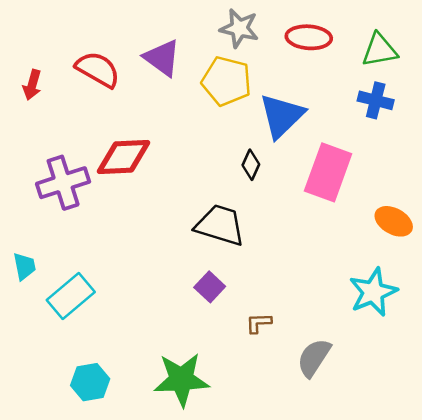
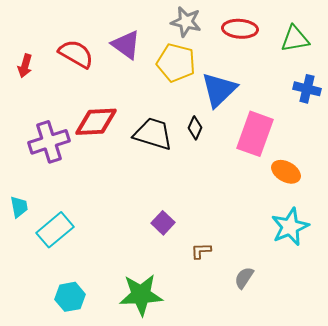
blue cross: (376, 100) -> (307, 89), moved
orange ellipse: (394, 221) -> (286, 172), moved
black trapezoid: (220, 225) -> (153, 134), moved
gray semicircle: (314, 358) -> (244, 278), size x0.7

